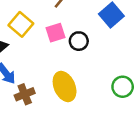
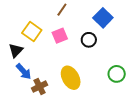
black circle: (79, 41) -> (89, 40), moved

